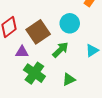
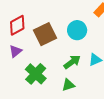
green arrow: (60, 50) -> (72, 62), moved
purple triangle: (22, 52) -> (15, 51), moved, turned -48

